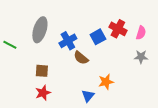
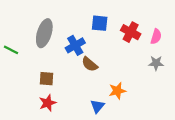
blue square: (98, 37) -> (100, 23), moved, turned 35

